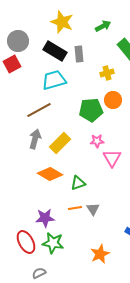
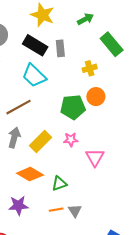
cyan trapezoid: (54, 80) -> (34, 76), turned -120
pink star: (97, 141) -> (71, 140), moved
purple star: (45, 218) -> (18, 205), moved

